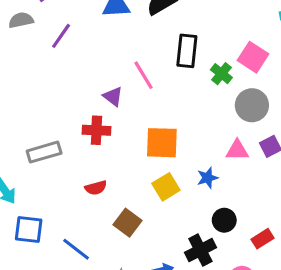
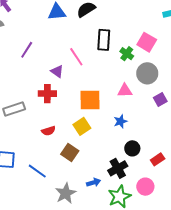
purple line: (61, 36) -> (27, 50), moved
pink triangle: (237, 150) -> (125, 91), moved
yellow square: (166, 187) -> (82, 126), moved

